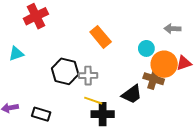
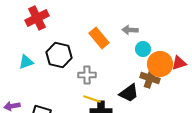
gray arrow: (172, 29) -> (130, 30), moved
cyan triangle: (16, 54) -> (26, 62), moved
black hexagon: (65, 71) -> (59, 55), moved

